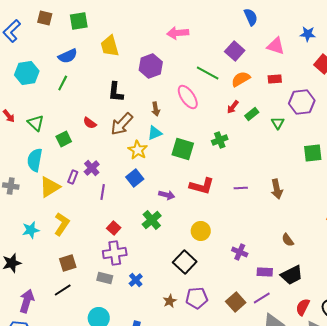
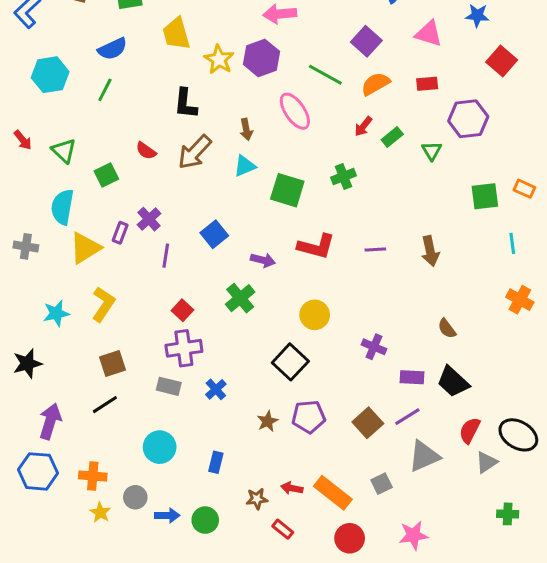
purple hexagon: (151, 66) -> (261, 58), moved
yellow star: (138, 150) -> (219, 59), moved
black trapezoid: (292, 275) -> (453, 382), turned 70

